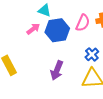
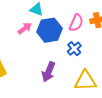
blue cross: (92, 54) -> (74, 49), moved

